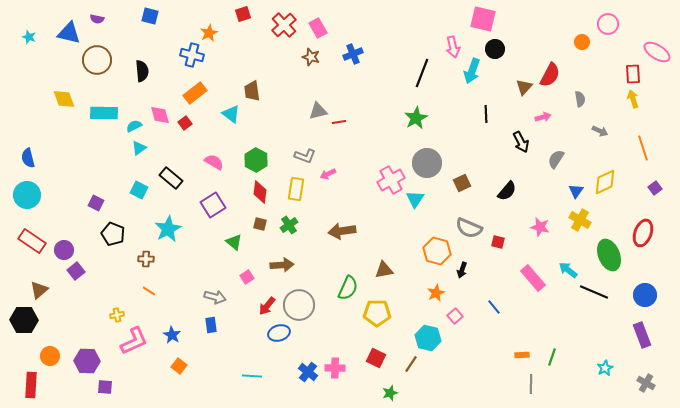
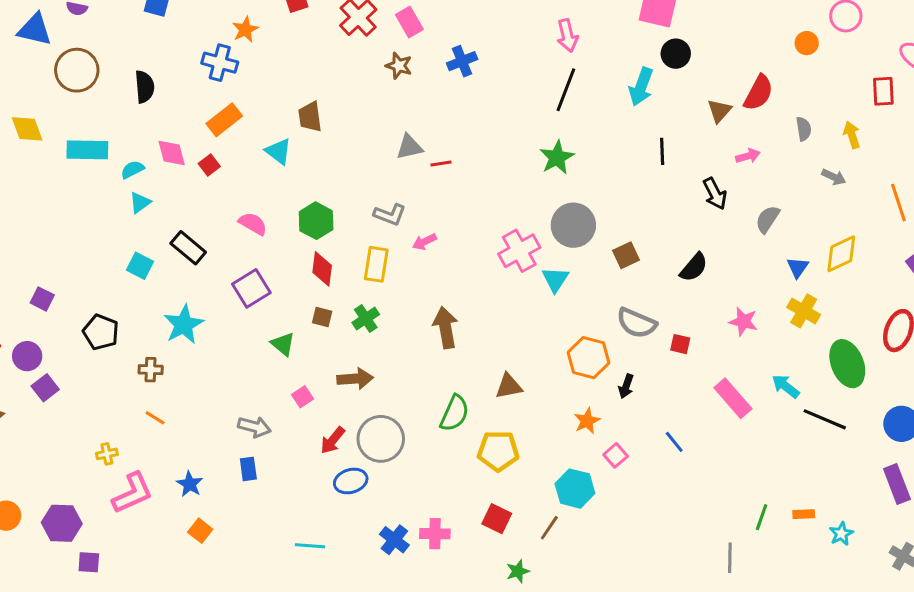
pink arrow: (453, 47) -> (567, 36), moved
yellow arrow: (633, 99) -> (852, 135), moved
purple square: (96, 203) -> (42, 299), moved
brown arrow: (342, 231) -> (445, 328), turned 88
orange rectangle: (522, 355) -> (804, 514), moved

